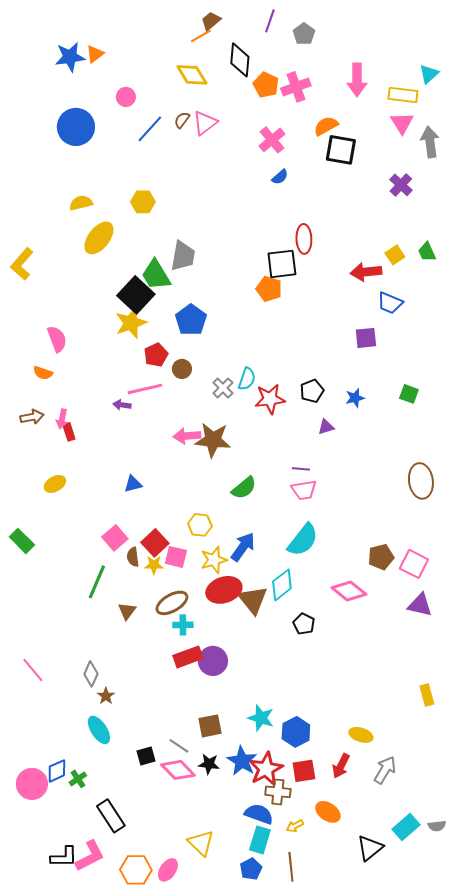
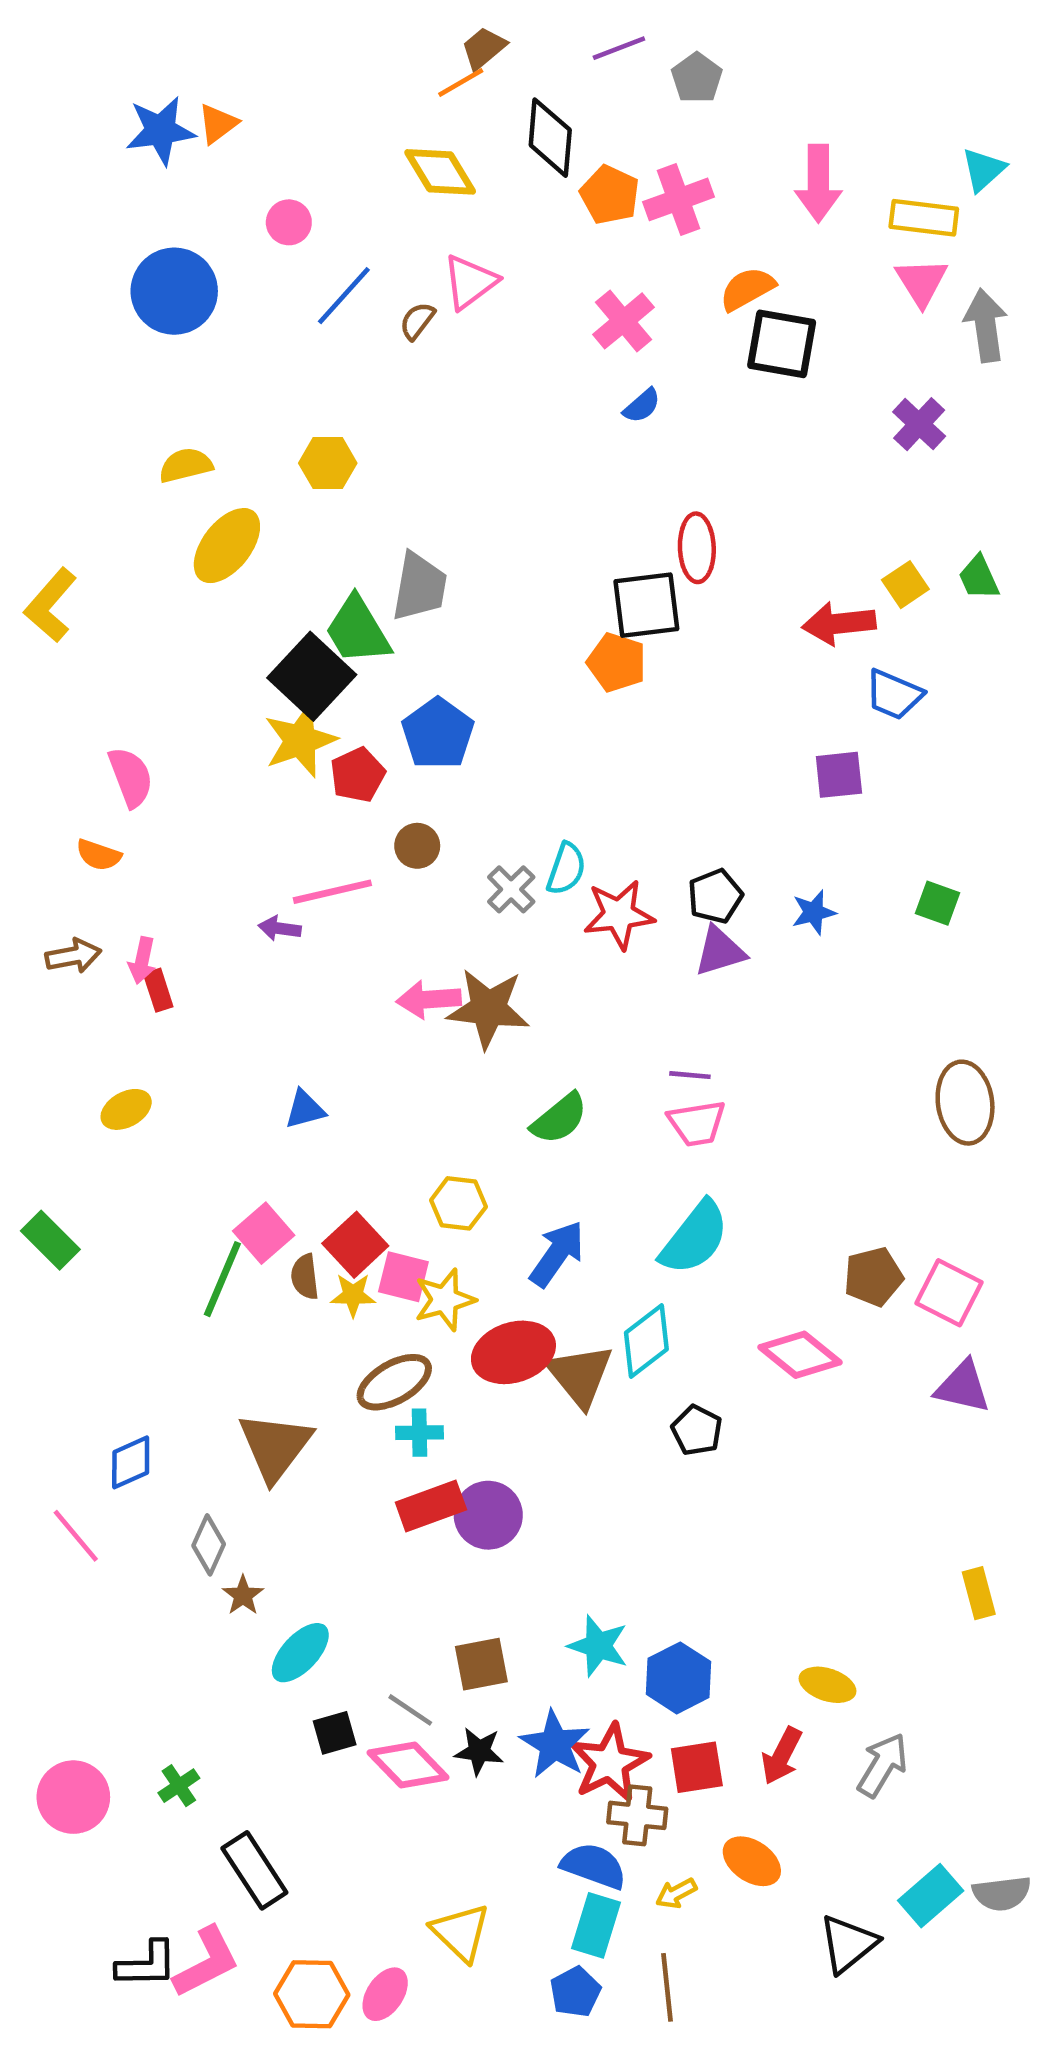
purple line: (270, 21) -> (619, 48), turned 50
brown semicircle: (182, 120) -> (417, 321), moved
red pentagon: (156, 355) -> (358, 775), moved
purple triangle: (326, 427) -> (720, 951), moved, size x1.4
yellow star: (214, 560) -> (445, 1300), moved
green line: (97, 582) -> (222, 1279), moved
brown triangle: (127, 611) -> (275, 1446), moved, size x1.8
cyan ellipse: (99, 730) -> (300, 1653), moved, turned 76
blue diamond: (57, 771) -> (131, 1462), moved
gray semicircle: (437, 826) -> (1002, 1893), size x1.4

